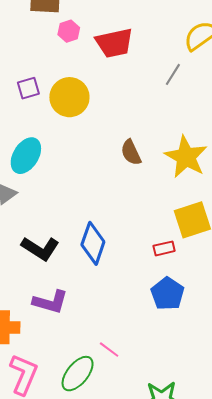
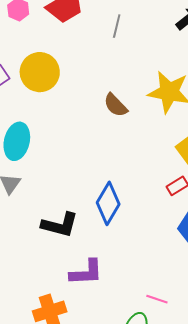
gray line: (173, 74) -> (117, 26), moved
blue diamond: (93, 243) -> (108, 203), turned 30

